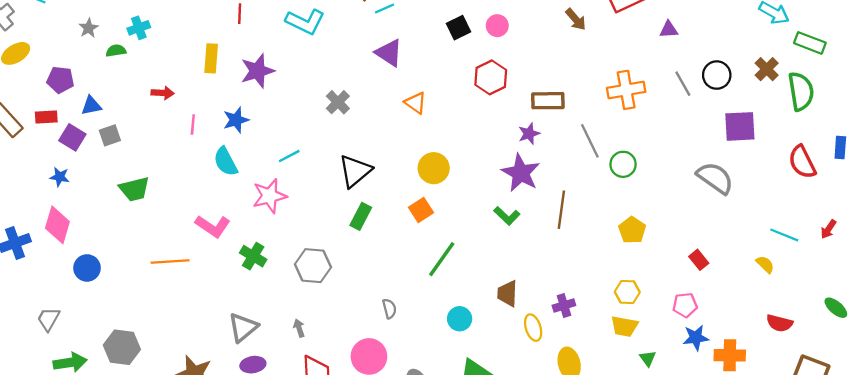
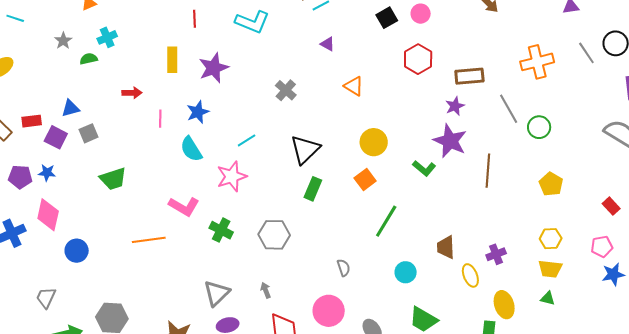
purple triangle: (389, 53) -> (328, 44), size x0.6
purple pentagon: (60, 80) -> (20, 177), moved
green L-shape: (507, 216) -> (424, 168), moved
green triangle: (648, 358) -> (548, 298), moved, turned -35

